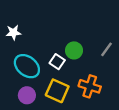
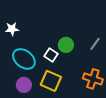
orange cross: (90, 86) -> (93, 79), moved

